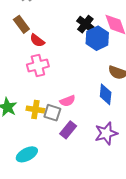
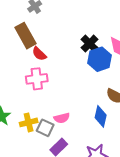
brown rectangle: (21, 24) -> (26, 36), size x1.4
yellow cross: (35, 109) -> (29, 122), turned -30

